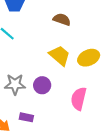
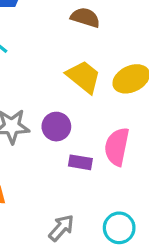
purple rectangle: (26, 117) -> (80, 162), moved

